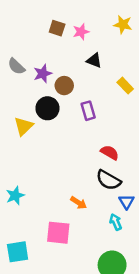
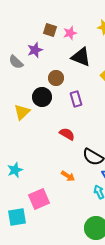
black triangle: (94, 60) -> (81, 57), size x1.5
purple star: (43, 74) -> (35, 50), moved
red semicircle: (110, 153) -> (67, 134), moved
pink square: (58, 233) -> (39, 199), moved, turned -30

